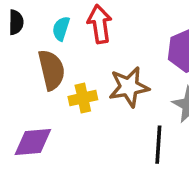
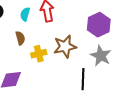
brown semicircle: (51, 70) -> (20, 38), size x0.6

